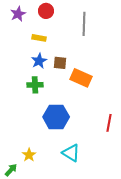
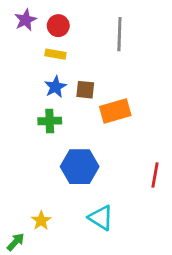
red circle: (46, 11) -> (58, 26), moved
orange rectangle: (81, 78) -> (115, 111), turned -40

